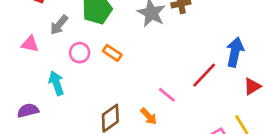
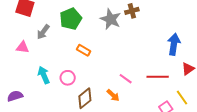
pink circle: (80, 53) -> (68, 78), moved
red line: (204, 75) -> (158, 77), moved, turned 50
purple semicircle: (28, 111) -> (15, 96), moved

